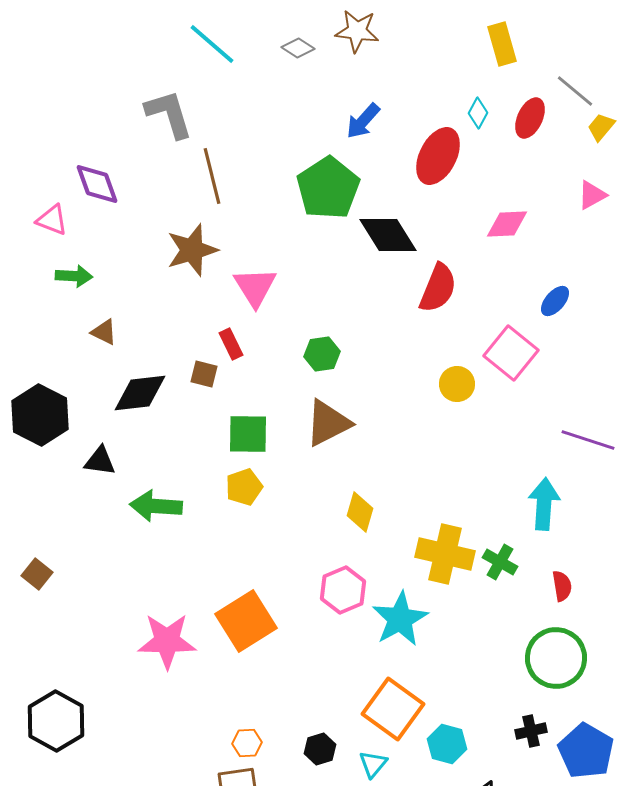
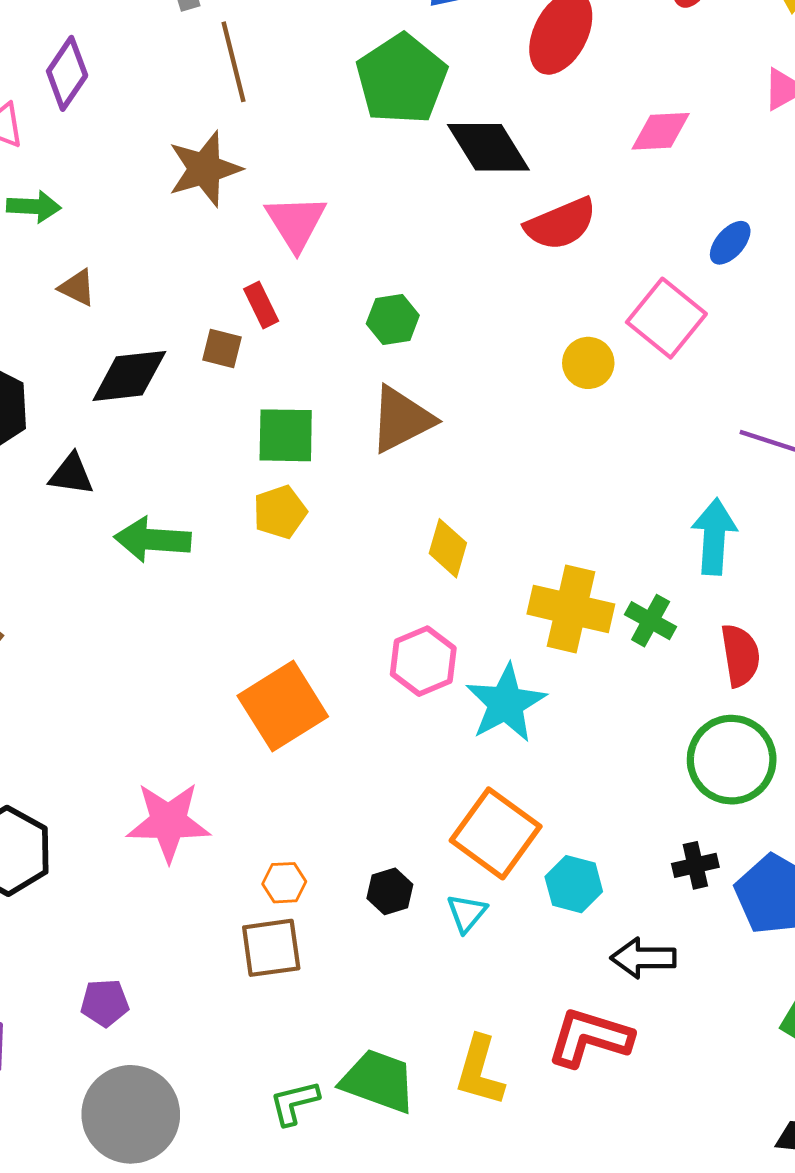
purple diamond: (97, 184) -> (67, 73), turned 54
red semicircle: (438, 288) -> (561, 224), turned 45
red semicircle: (562, 586) -> (740, 655), size x1.4
pink star: (167, 641) -> (168, 822), moved

